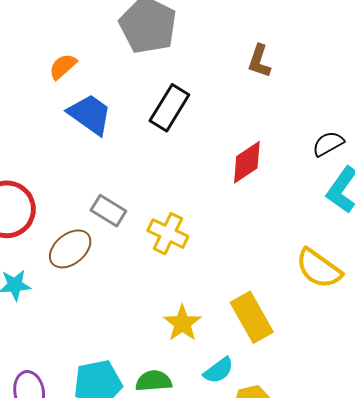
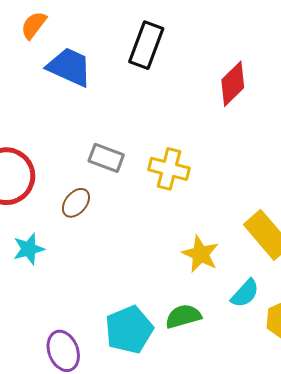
brown ellipse: (70, 249) -> (76, 203), size x0.7

